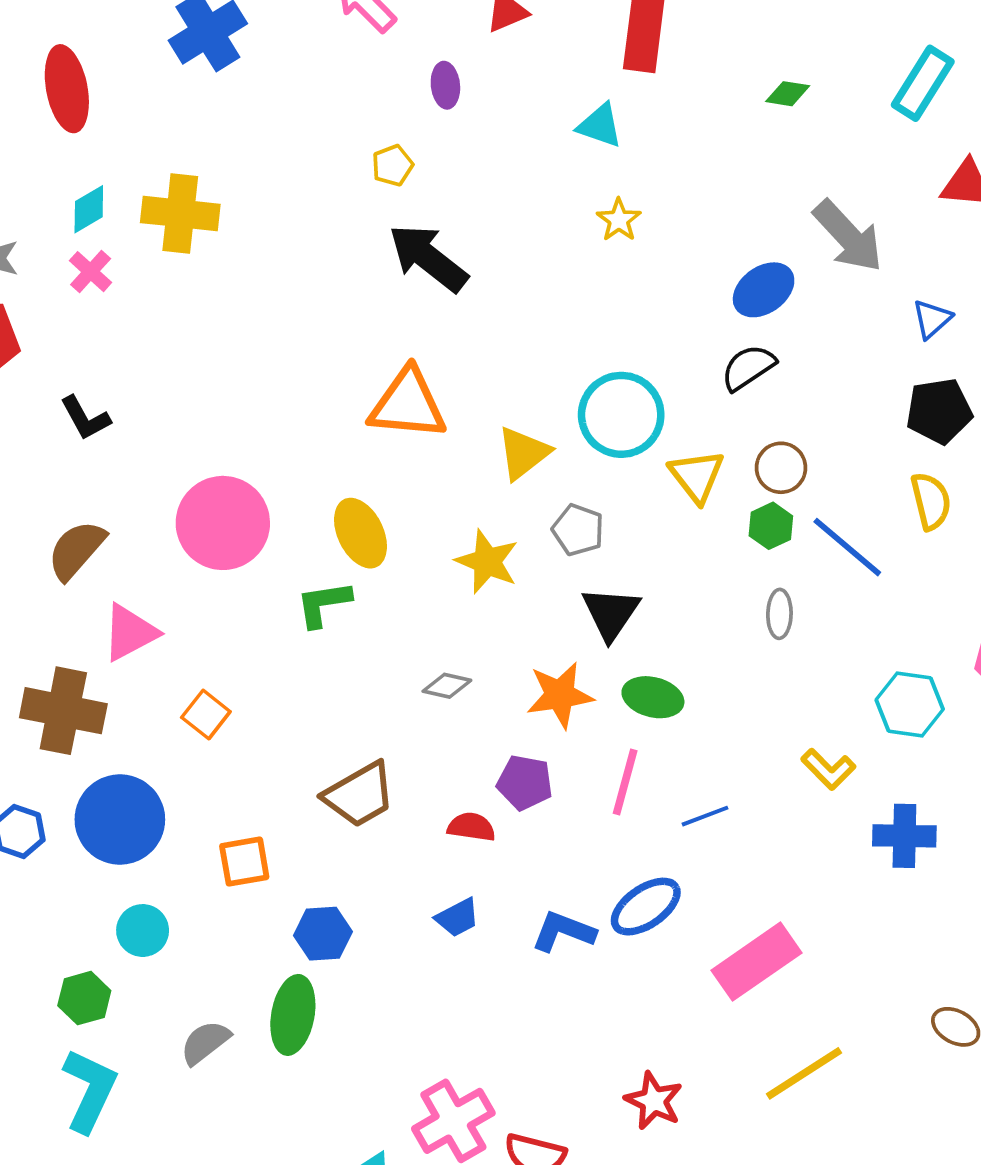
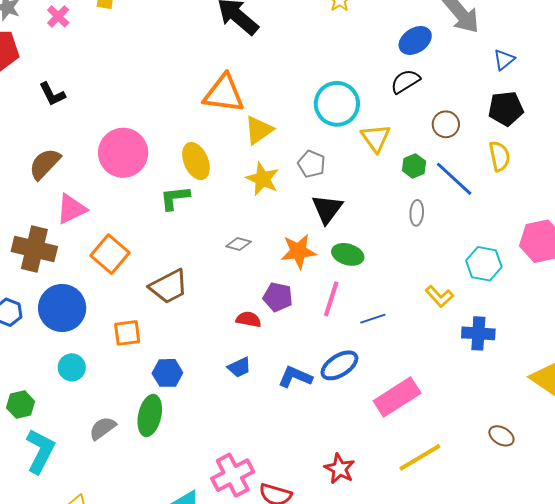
yellow triangle: (523, 453) -> (259, 130), moved
brown circle: (781, 468) -> (446, 124), moved
orange square: (206, 715) -> (110, 254), size x1.5
brown trapezoid: (359, 795) -> (169, 287), moved
green hexagon: (84, 998) -> (21, 405), moved

